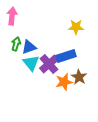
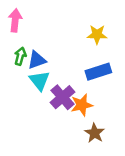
blue rectangle: (66, 56) -> (98, 72), moved
purple cross: (49, 64) -> (62, 97), moved
brown star: (79, 77) -> (95, 133), moved

